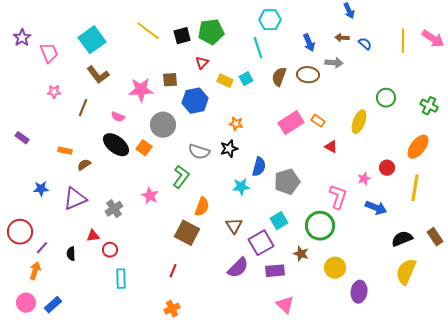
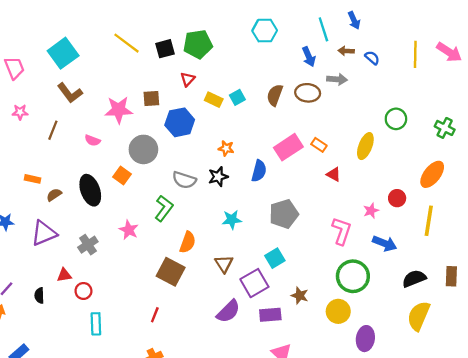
cyan line: (258, 48) -> (323, 29), moved
black ellipse: (116, 145) -> (90, 190), moved, turned 32
blue semicircle: (259, 167) -> (259, 171), moved
green circle: (320, 226) -> (353, 276), moved
brown rectangle: (435, 237) -> (451, 276), turned 36

